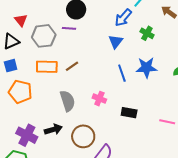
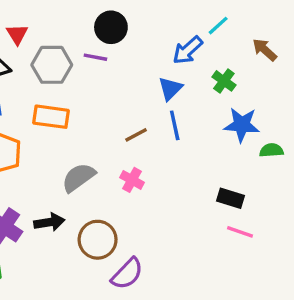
brown line: (72, 66) -> (136, 135), moved
blue star: (146, 68) -> (242, 125), moved
blue line: (122, 73) -> (175, 125), moved
gray semicircle: (67, 101) -> (78, 177), turned -115
black rectangle: (129, 113) -> (231, 198), moved

